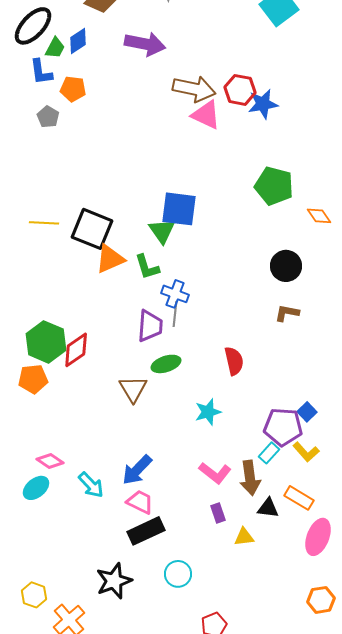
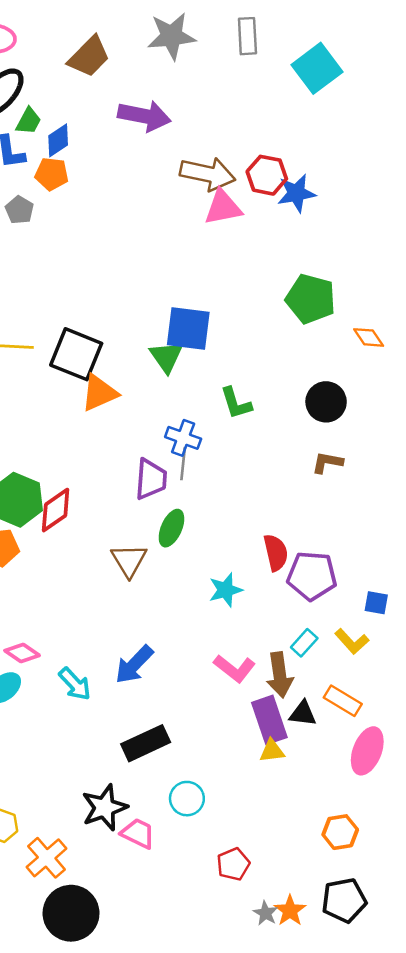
blue diamond: (78, 41) -> (58, 140), moved
pink triangle: (206, 115) -> (223, 207), turned -36
green L-shape: (147, 267) -> (236, 403), moved
red semicircle: (234, 361) -> (276, 553), moved
green ellipse: (166, 364) -> (171, 528), turned -48
blue square: (307, 412) -> (376, 603), moved, turned -36
purple pentagon: (283, 427) -> (312, 576), moved
pink trapezoid: (140, 502) -> (138, 833), moved
purple rectangle: (218, 513) -> (269, 720), moved, size x1.8
orange hexagon: (321, 600) -> (340, 832), moved

